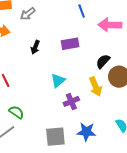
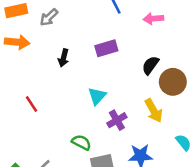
pink arrow: (110, 25) -> (153, 19), size x0.7
yellow arrow: (96, 87) -> (154, 111), moved
green semicircle: (16, 112) -> (81, 142), moved

